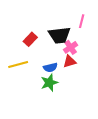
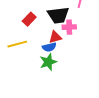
pink cross: (71, 47) -> (69, 27), turned 32
red triangle: (70, 61) -> (55, 37), moved

